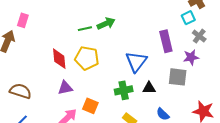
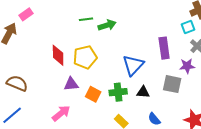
pink rectangle: (23, 20) -> (26, 14), turned 32
green line: (85, 29) -> (86, 19), moved
yellow pentagon: (87, 58) -> (85, 57), turned -30
purple triangle: (65, 88) -> (71, 84), moved
orange square: (90, 106) -> (93, 94), moved

